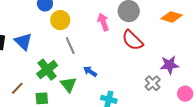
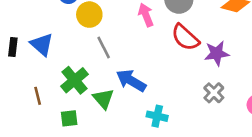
purple star: (169, 65) -> (217, 53), moved
blue arrow: (90, 71) -> (131, 81), size x1.6
brown line: (17, 88) -> (38, 96), moved, turned -56

